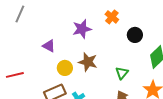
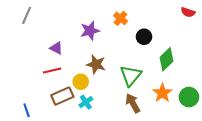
yellow circle: (65, 68) -> (81, 82), moved
green triangle: (122, 73) -> (131, 76), size x1.6
red line: (15, 75) -> (52, 70), moved

